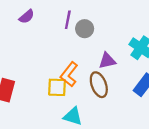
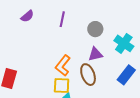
gray circle: (85, 29) -> (95, 29), moved
yellow square: (57, 87) -> (62, 86), moved

